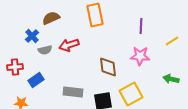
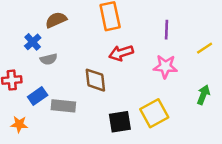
red arrow: (69, 45) -> (121, 53), moved
brown diamond: (108, 67) -> (95, 80), moved
green arrow: (171, 79) -> (203, 95), turned 98
gray rectangle: (73, 92) -> (63, 106), moved

